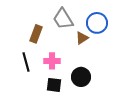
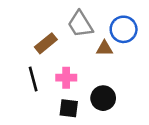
brown rectangle: (36, 34) -> (46, 43), turned 30
brown triangle: (82, 38) -> (104, 48), turned 32

